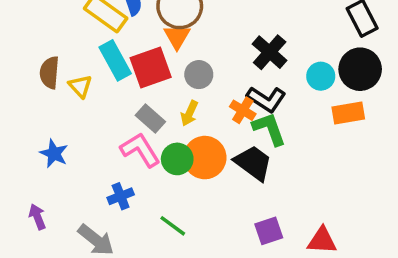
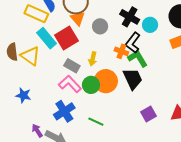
gray circle: (199, 75) -> (100, 26), moved
cyan circle: (321, 76) -> (150, 25), moved
yellow triangle: (80, 86) -> (30, 56), size x1.5
black L-shape: (266, 99) -> (133, 43), turned 105
black trapezoid: (253, 163) -> (133, 79), turned 40
blue cross: (121, 196) -> (64, 111), size x1.5
purple arrow: (37, 217) -> (37, 131), moved

